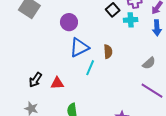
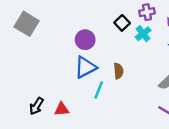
cyan cross: (131, 20) -> (143, 34), turned -32
purple circle: (69, 22) -> (85, 40), moved

